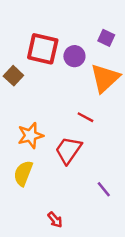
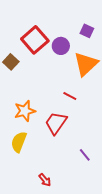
red square: (43, 49) -> (35, 40), turned 36

